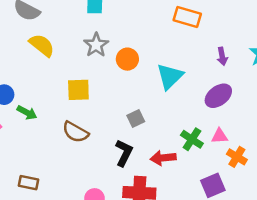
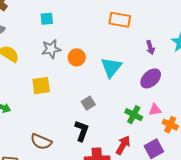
gray star: (96, 45) -> (51, 49), turned 30
brown semicircle: (76, 132) -> (41, 142), moved
red arrow: (163, 158) -> (123, 145), moved, turned 132

